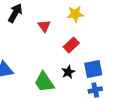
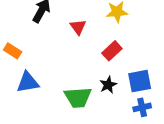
green trapezoid: (44, 82) -> (78, 97), turned -60

